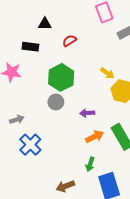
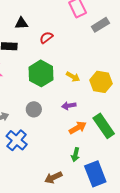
yellow arrow: (107, 73) -> (73, 77), moved
gray circle: (56, 102) -> (34, 109), moved

